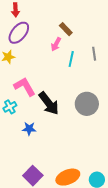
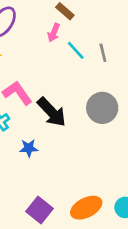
gray line: (94, 54) -> (103, 53), moved
cyan line: (71, 59) -> (76, 50), turned -49

